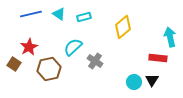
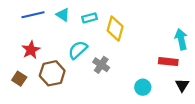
yellow diamond: (123, 27) -> (115, 29), moved, turned -35
brown square: (14, 64) -> (19, 79), moved
black triangle: (152, 80) -> (182, 85), moved

